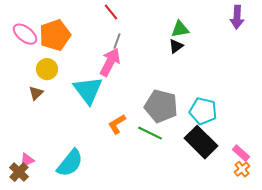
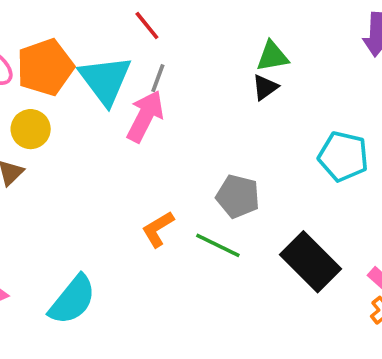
cyan triangle: (88, 90) -> (105, 80), moved
gray pentagon: (161, 106) -> (238, 196), size x0.7
cyan pentagon: (203, 111) -> (343, 156), moved

